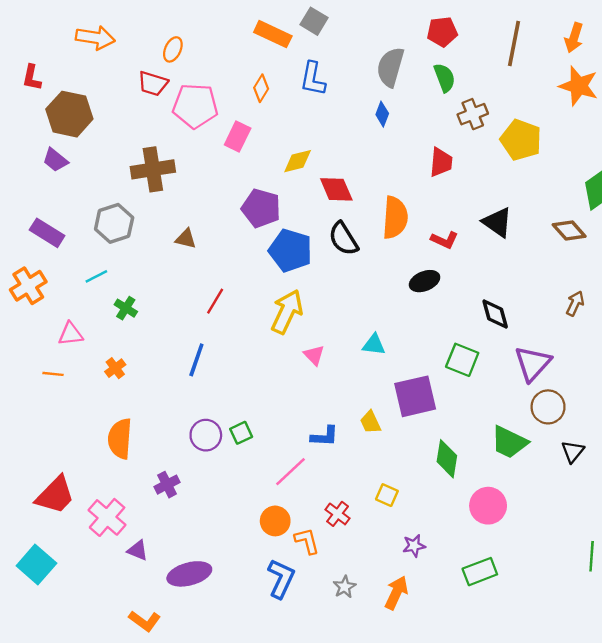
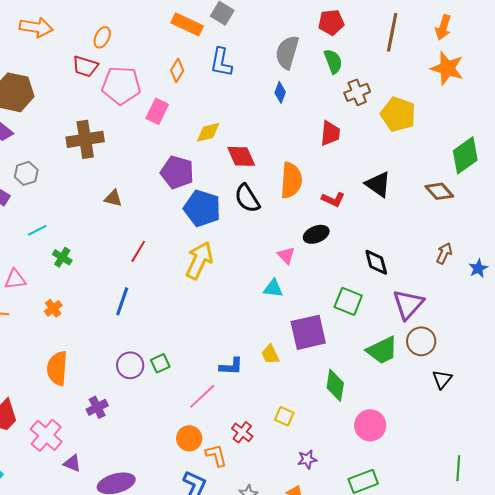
gray hexagon: (114, 223) -> (26, 173), moved, size x0.7
pink triangle: (314, 355) -> (286, 255), moved
green trapezoid: (509, 442) -> (382, 350), moved, turned -52

